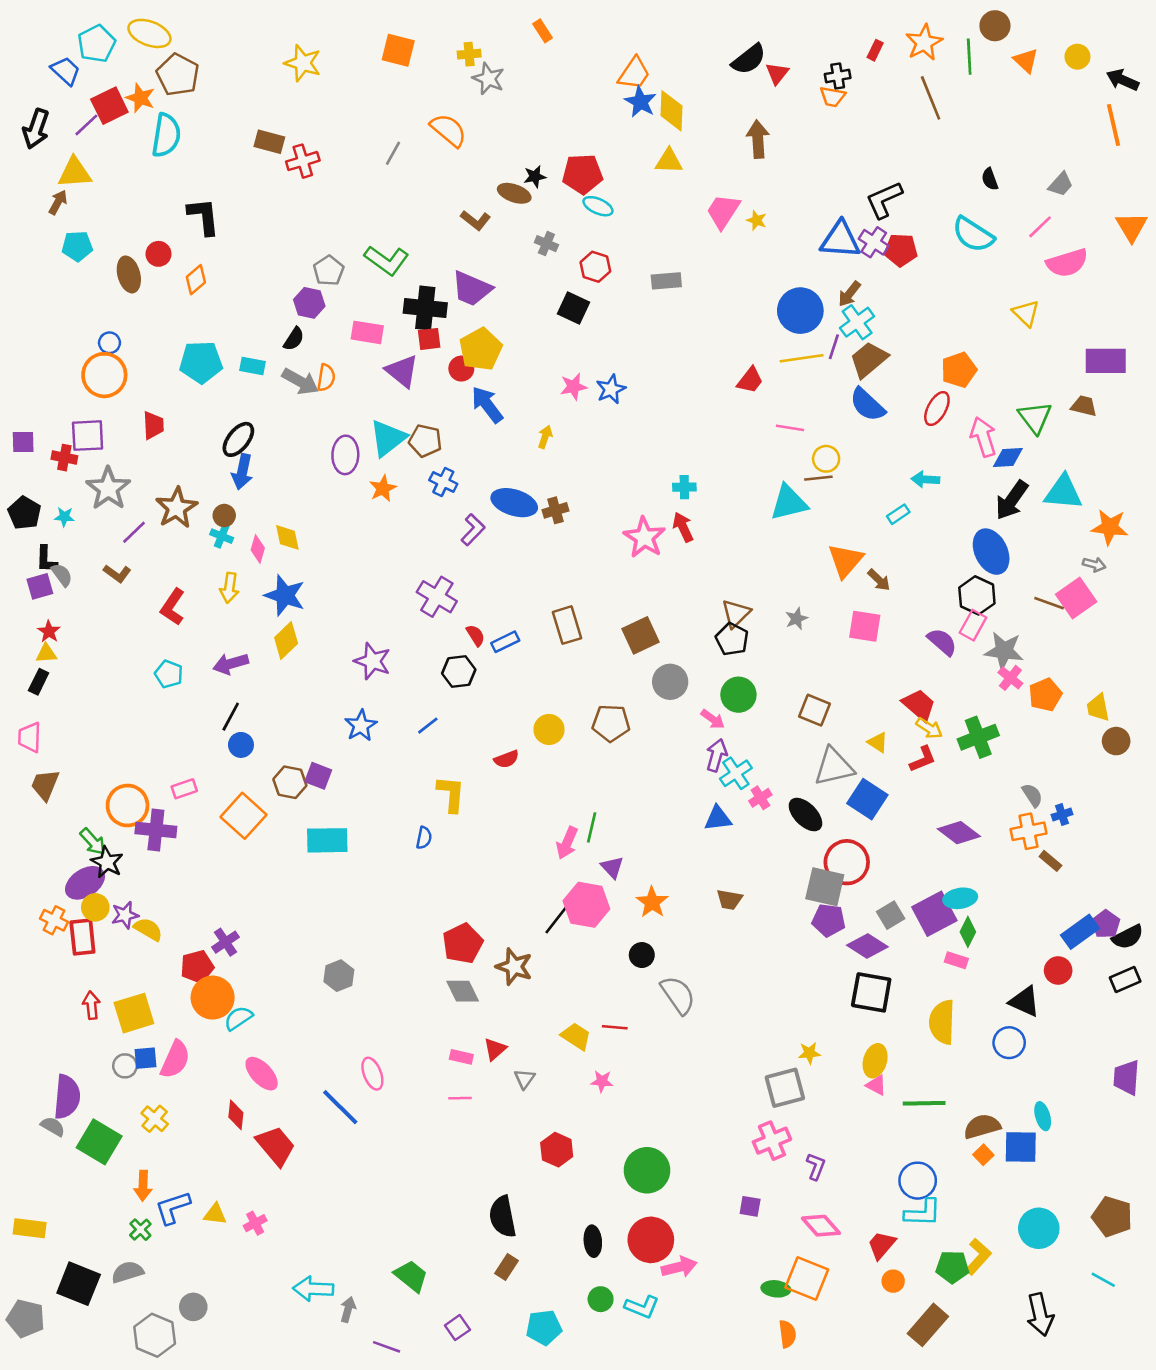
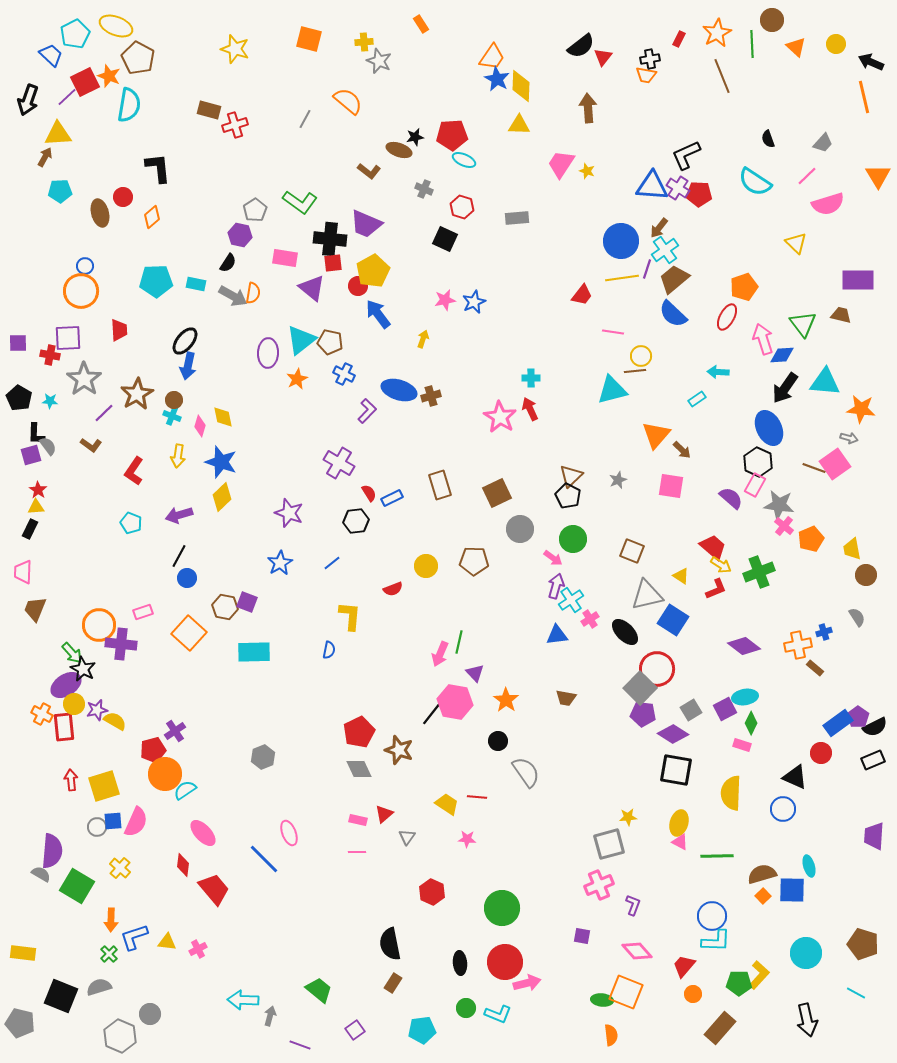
gray semicircle: (1032, 795) -> (857, 617), moved
gray square: (825, 887) -> (640, 688), turned 32
purple square: (934, 914) -> (725, 709), size x0.7

